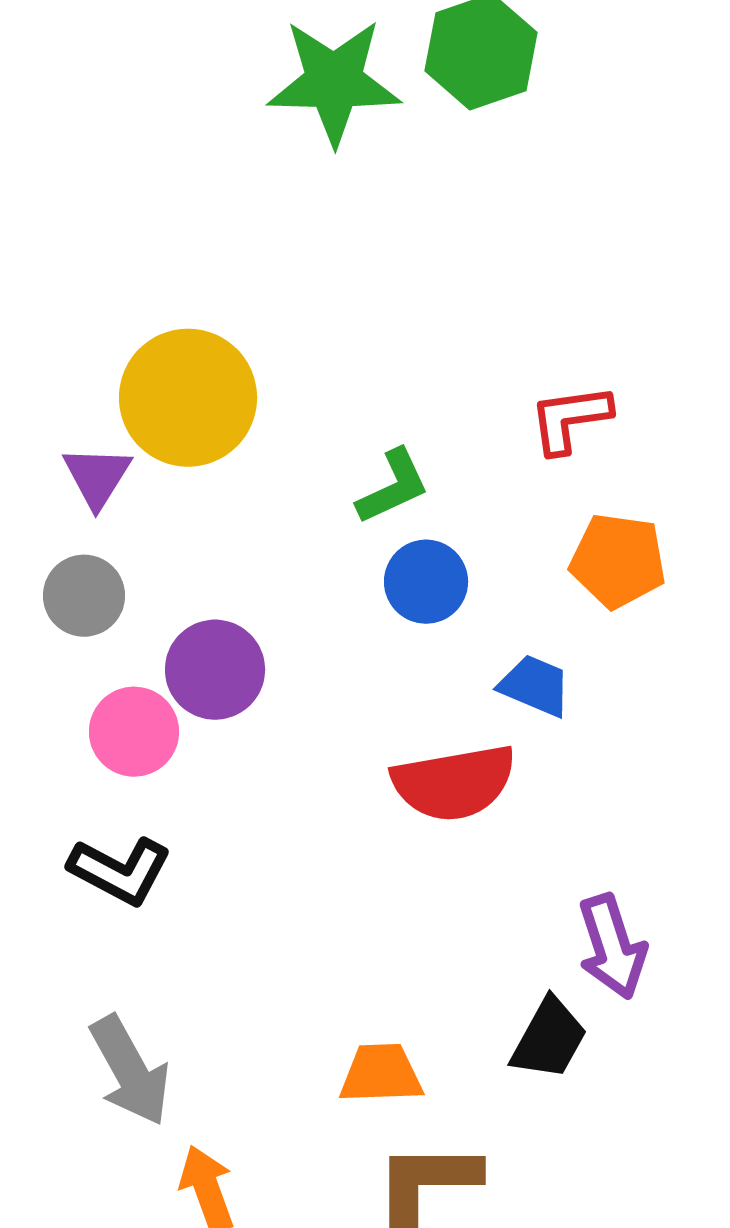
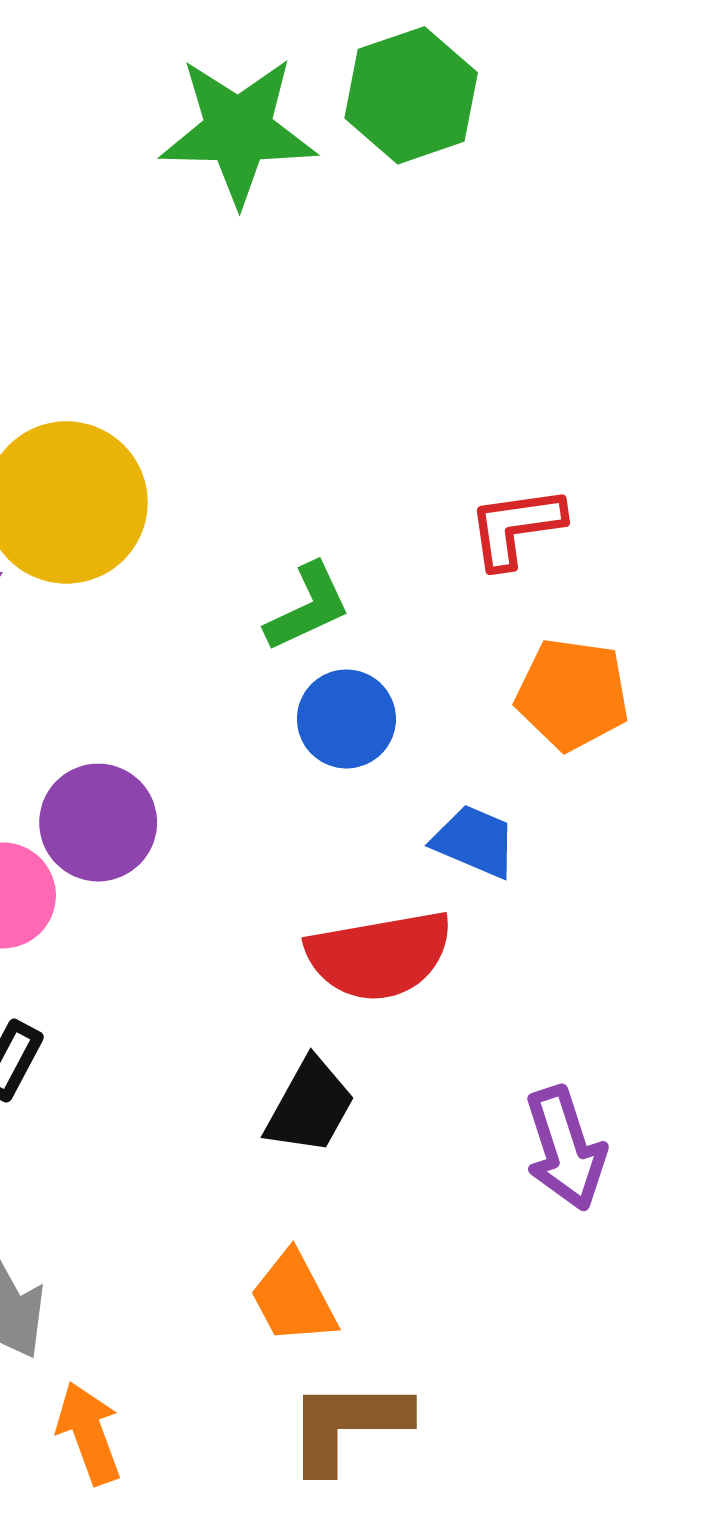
black trapezoid: (549, 1039) -> (310, 1106), moved
orange trapezoid: (381, 1074) -> (293, 1298), turned -116

